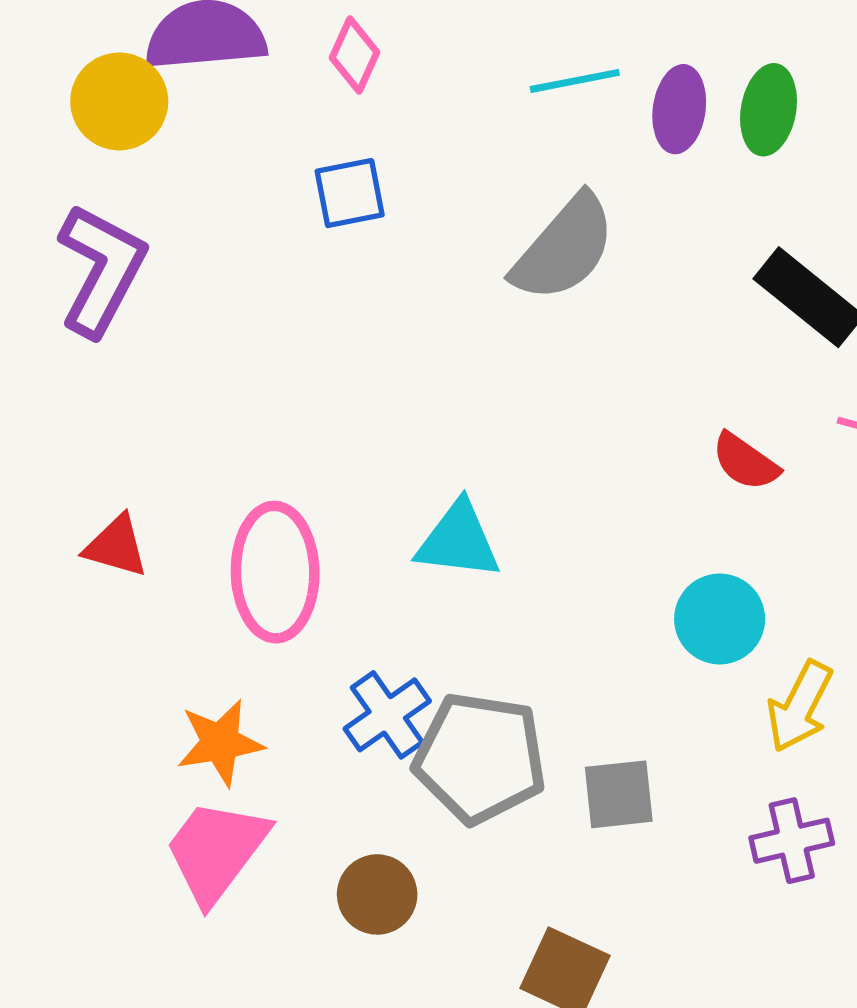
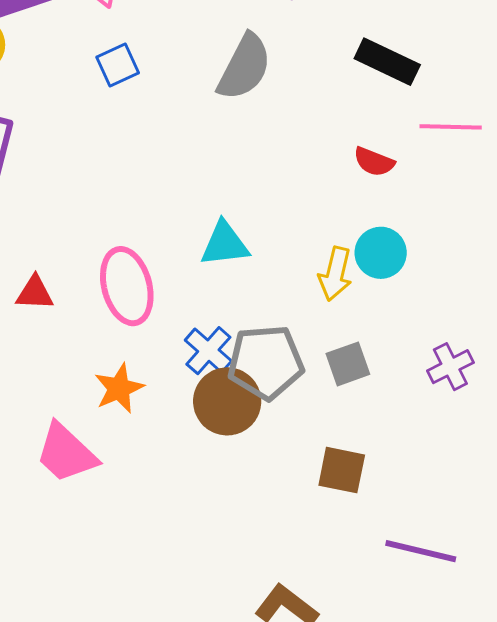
yellow arrow: (800, 706) -> (335, 274), moved
pink trapezoid: (216, 851) -> (66, 453), moved, turned -70
brown circle: (377, 894) -> (227, 401), moved, size x1.5

